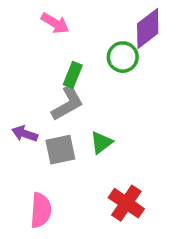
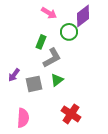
pink arrow: (55, 23) -> (49, 13), moved
gray L-shape: (67, 103) -> (52, 58), moved
purple arrow: (25, 134) -> (14, 75), turned -72

